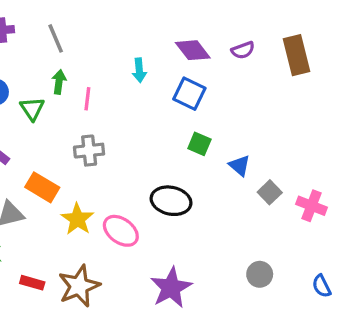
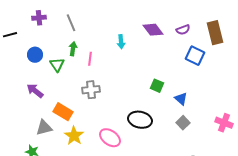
blue square: (189, 94) -> (195, 56), moved
gray square: (270, 192) -> (183, 123), moved
yellow star: (77, 219) -> (74, 136), moved

